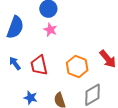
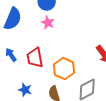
orange hexagon: (77, 66) -> (64, 69), moved

